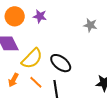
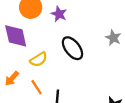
yellow semicircle: (32, 59) -> (39, 59), size x0.7
black ellipse: (61, 63) -> (72, 48), moved

